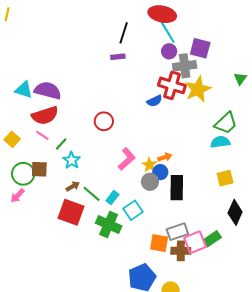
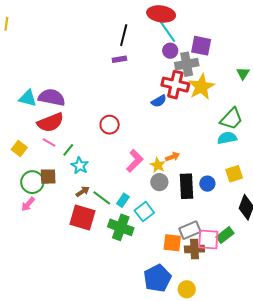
blue circle: (160, 172) -> (207, 184), moved
pink square: (195, 242) -> (208, 240), turned 30

